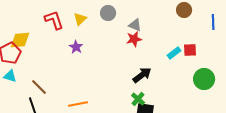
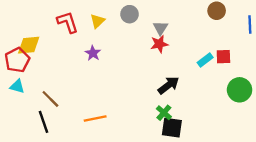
gray triangle: (135, 25) -> (160, 28), turned 40

